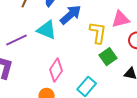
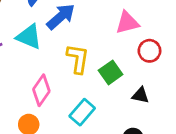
yellow L-shape: (98, 33) -> (78, 59), moved

